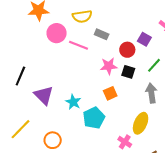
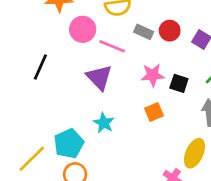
red circle: (127, 50) -> (170, 31), moved
black line: (20, 76) -> (40, 67), moved
purple triangle: (44, 95) -> (99, 77), moved
cyan pentagon: (94, 118) -> (69, 144), moved

